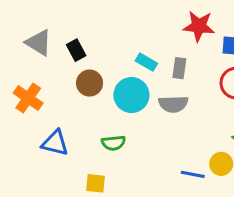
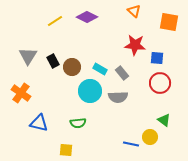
gray triangle: (39, 43) -> (28, 56), turned 30
gray rectangle: (179, 68) -> (122, 73), turned -48
brown circle: (90, 83) -> (72, 67), moved

